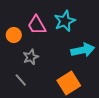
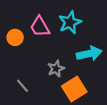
gray star: (31, 57) -> (56, 69), moved

